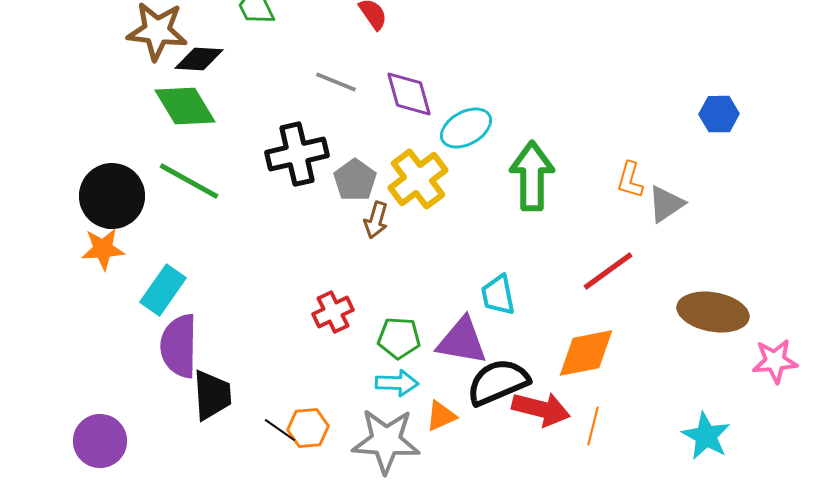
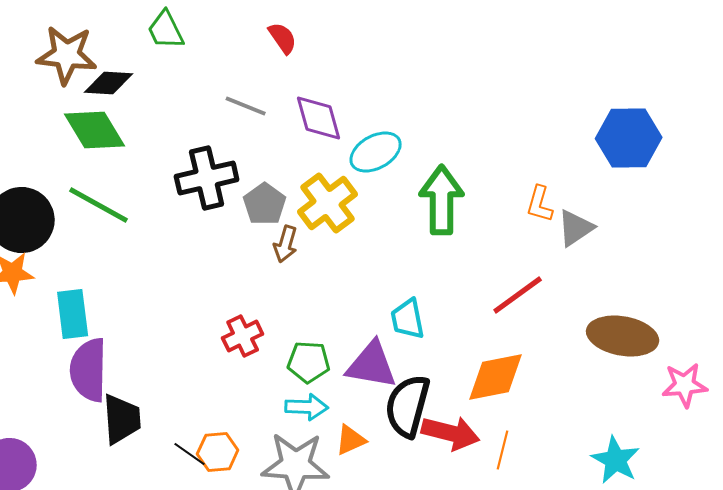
blue hexagon: (719, 114) -> (629, 138), size x1.6
cyan rectangle: (163, 290) -> (73, 314), turned -42
black semicircle: (498, 382) -> (408, 406), turned -52

